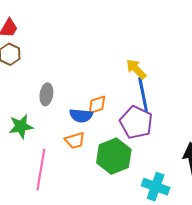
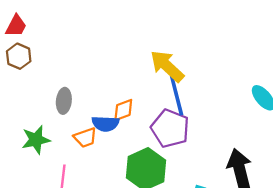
yellow arrow: (136, 69) -> (167, 66), size x1.4
orange trapezoid: (75, 140) -> (85, 138), moved

